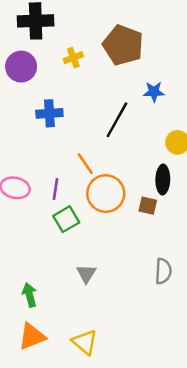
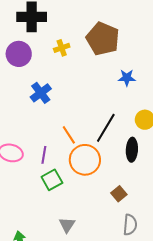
blue cross: (49, 113) -> (41, 93), turned -35
black line: (117, 120) -> (106, 128), moved
brown square: (148, 206) -> (119, 194), moved, turned 35

